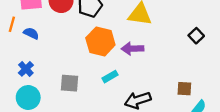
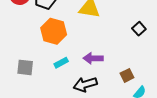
purple arrow: (132, 49) -> (93, 58), moved
brown square: (184, 89) -> (127, 75), turned -32

